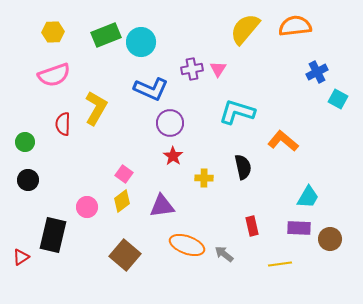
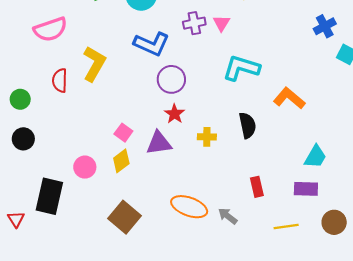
purple triangle: (162, 206) -> (159, 143), moved
brown circle: (330, 239) -> (334, 222), moved
red triangle: (21, 257) -> (16, 219), turned -30

